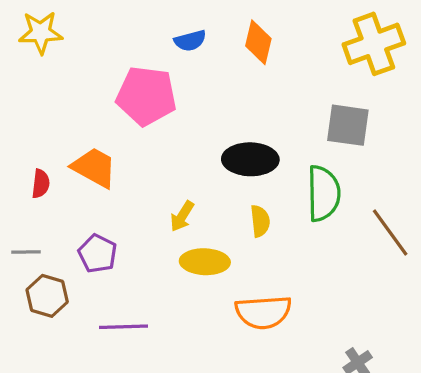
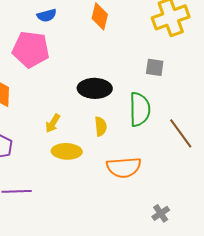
blue semicircle: (190, 41) -> (47, 15), moved
gray square: (348, 125) -> (155, 67), size x0.7
orange semicircle: (263, 312) -> (124, 167), moved

